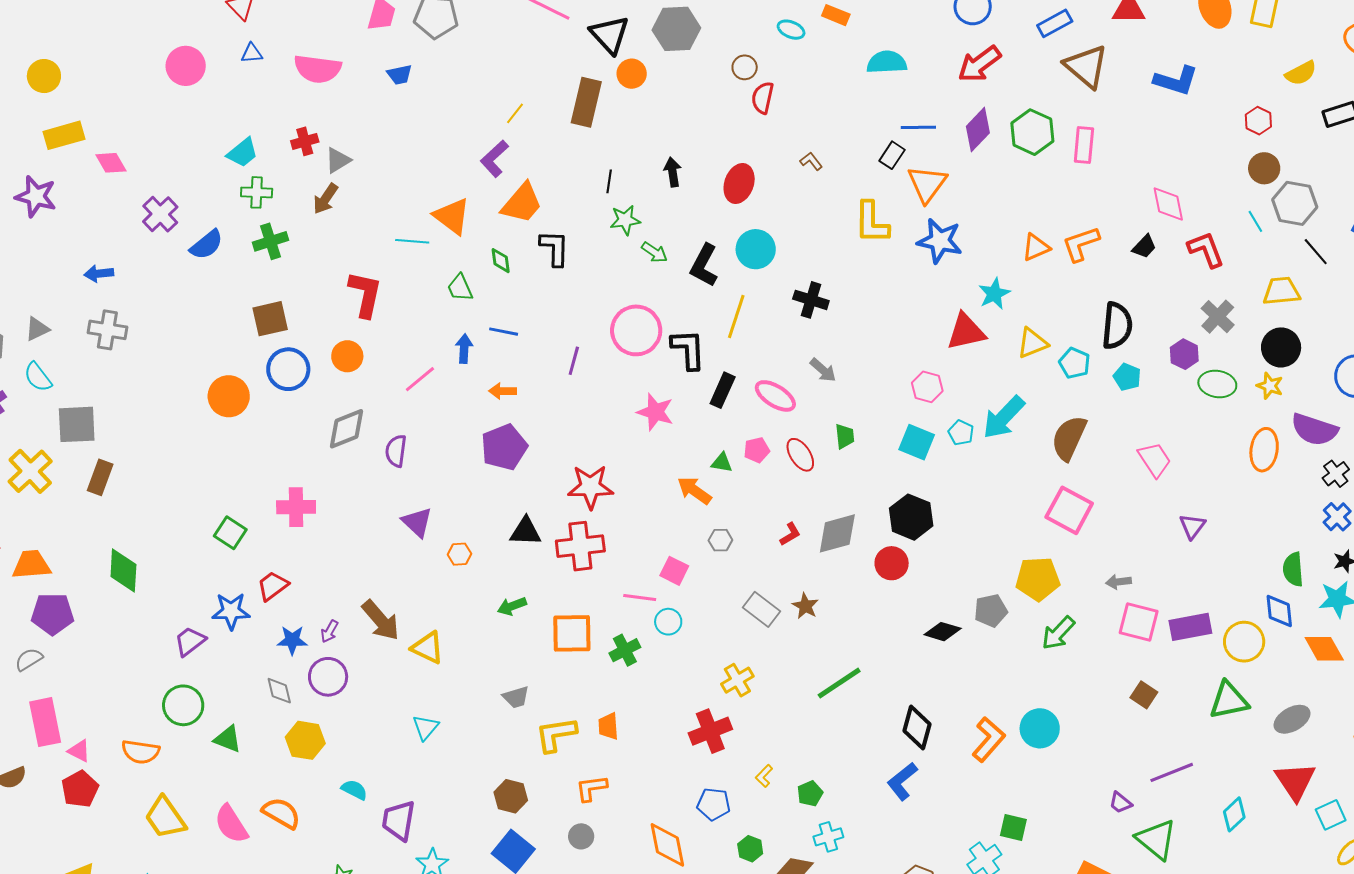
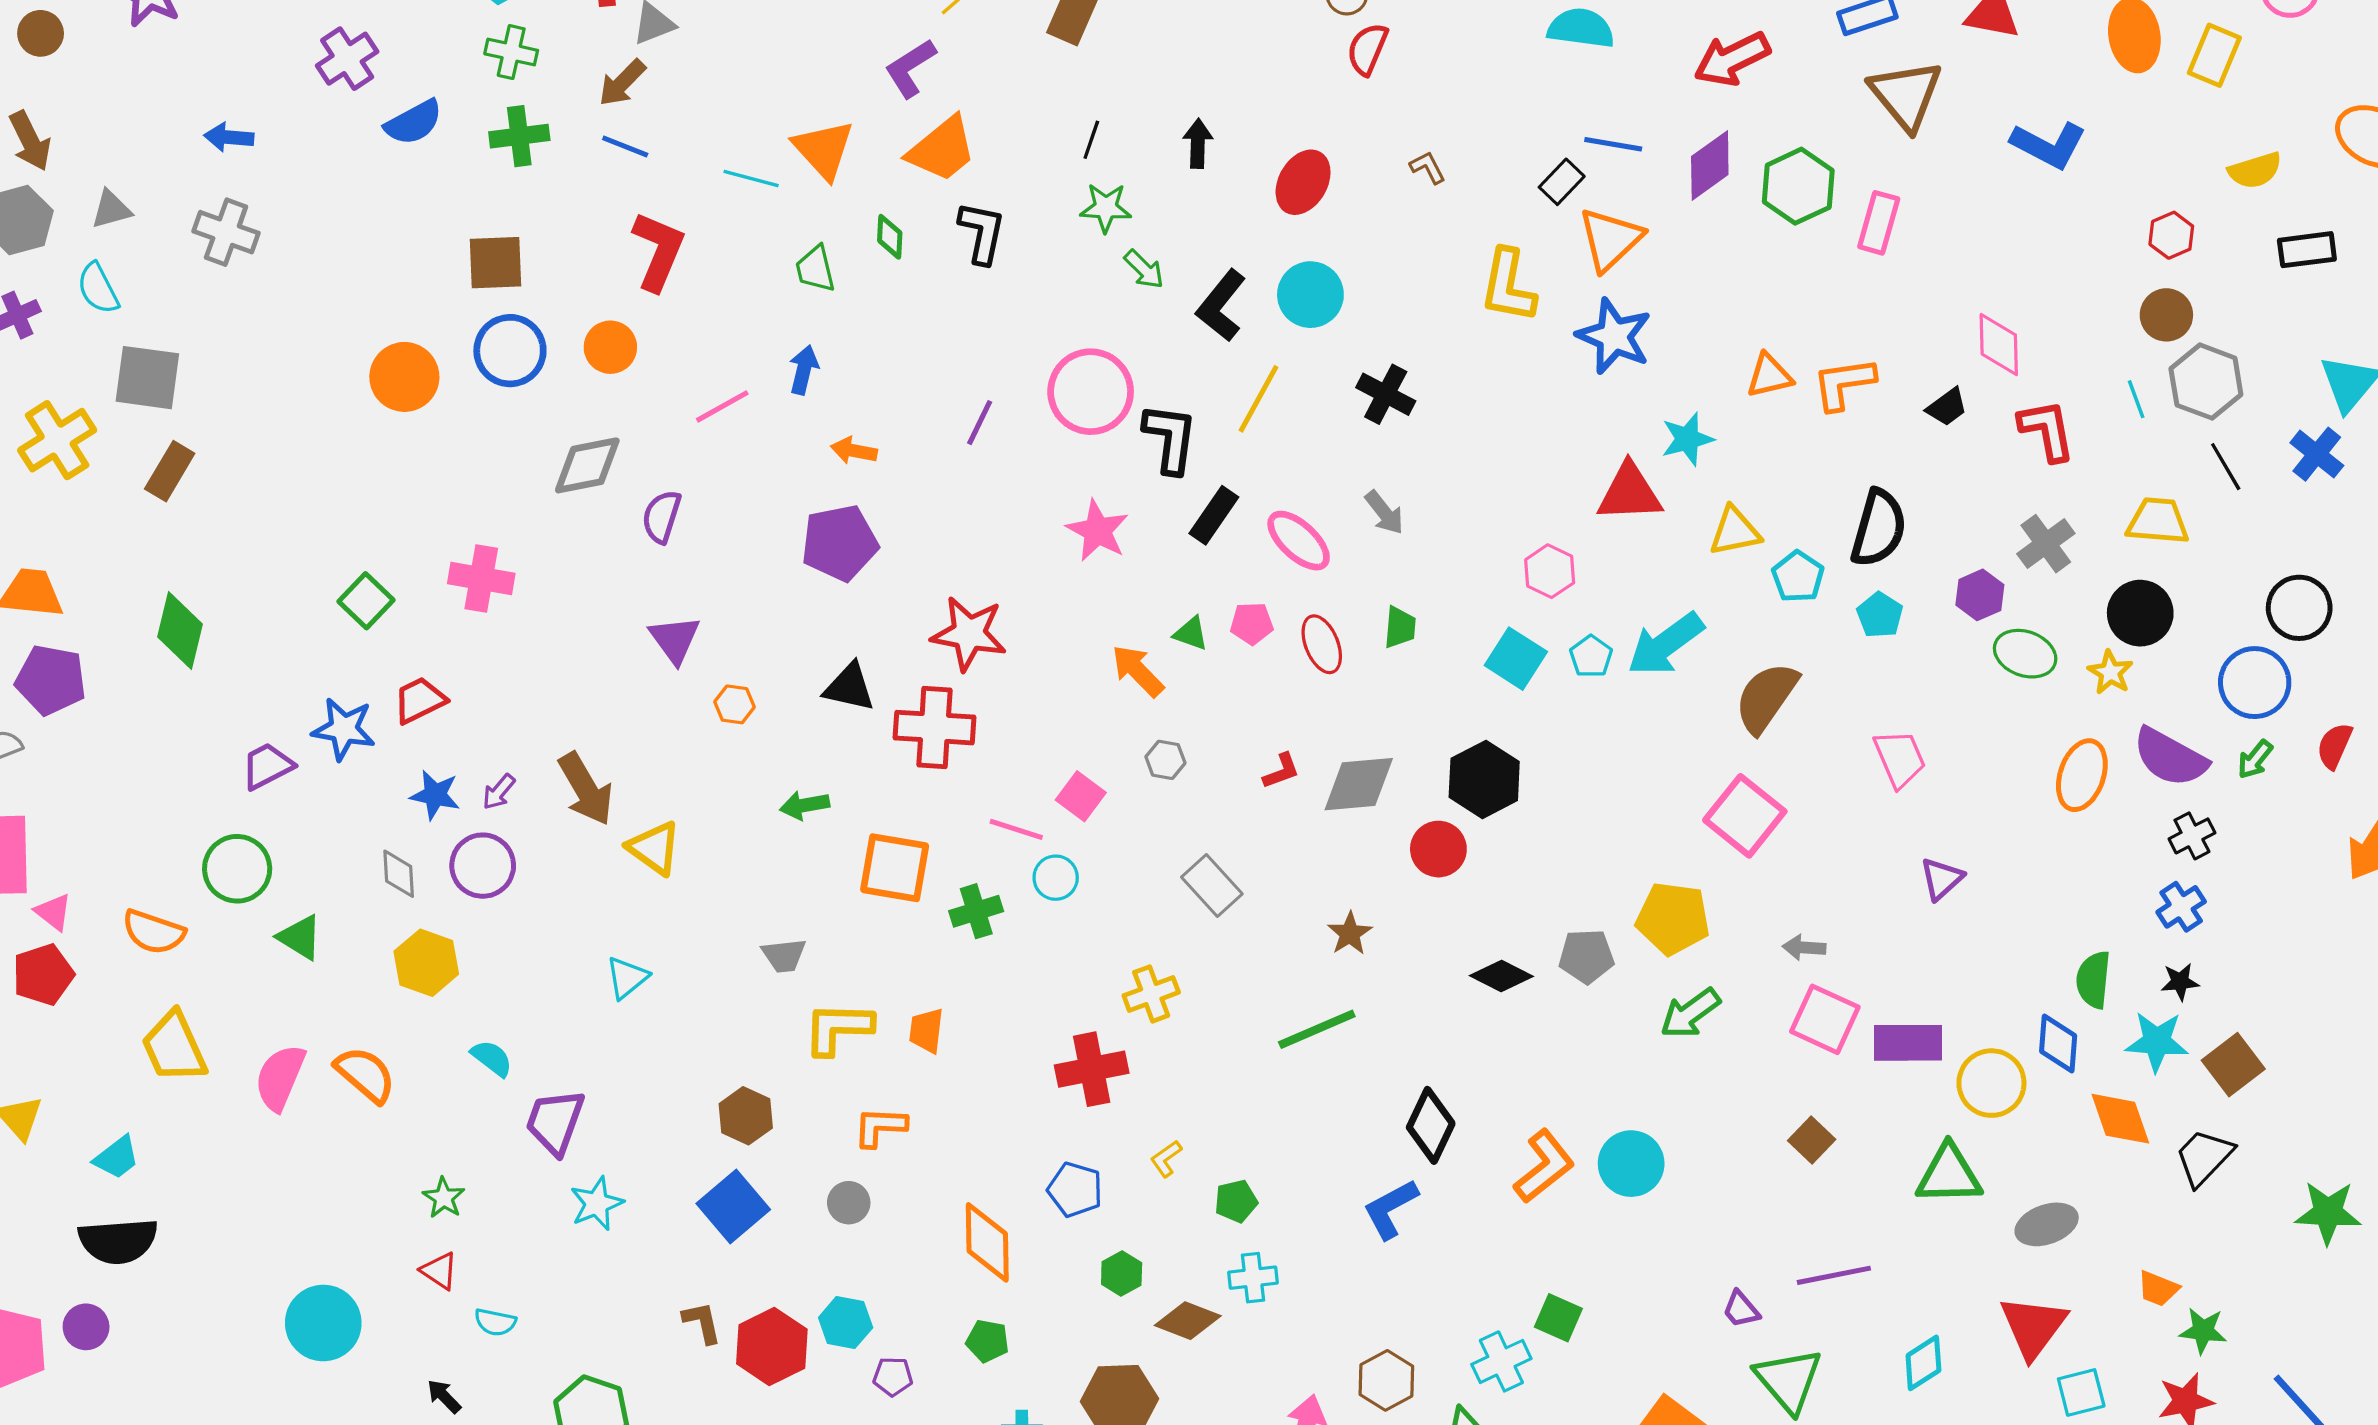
blue line: (504, 332) -> (625, 146), moved
brown star: (805, 606) -> (1350, 934), moved
pink semicircle: (231, 824) -> (280, 1078), turned 45

